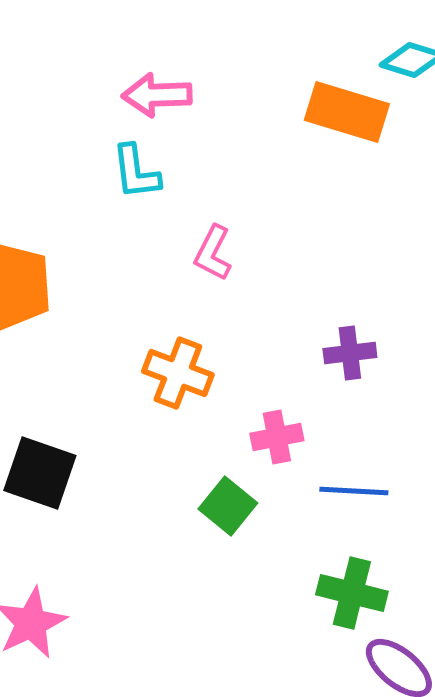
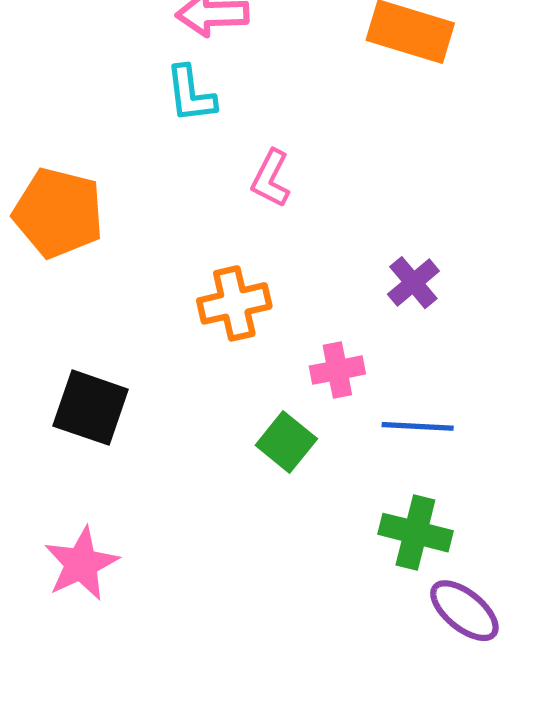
purple cross: (350, 353) -> (413, 283), turned -33
orange cross: (178, 373) -> (234, 303), turned -34

